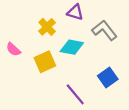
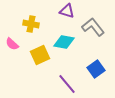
yellow cross: (47, 27) -> (31, 24), moved, turned -35

